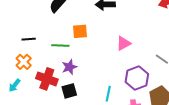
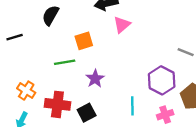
black line: (29, 39) -> (15, 37), moved
pink triangle: (124, 43) -> (122, 25), moved
purple star: (69, 67) -> (95, 79), moved

